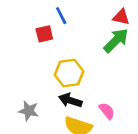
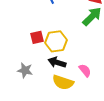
red square: (44, 34) -> (37, 37), moved

